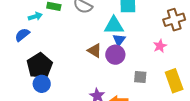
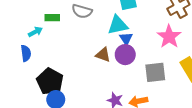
blue semicircle: (22, 35) -> (26, 53), turned 133
pink star: (160, 46) -> (169, 37), size x1.6
gray square: (140, 77) -> (155, 72), size x1.5

